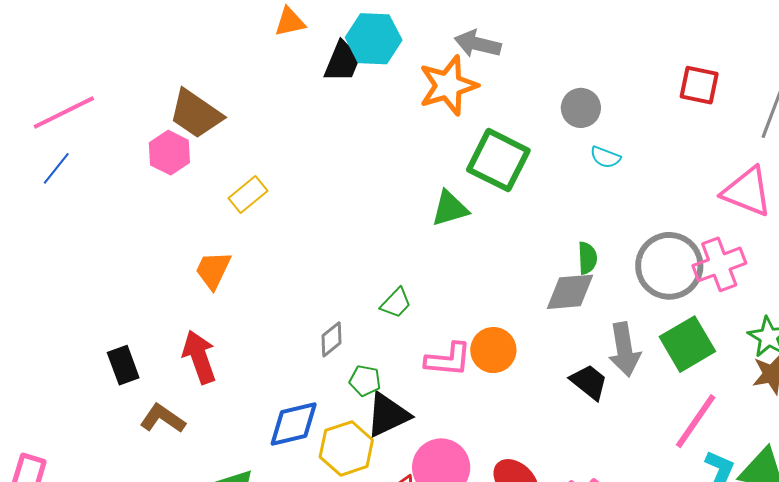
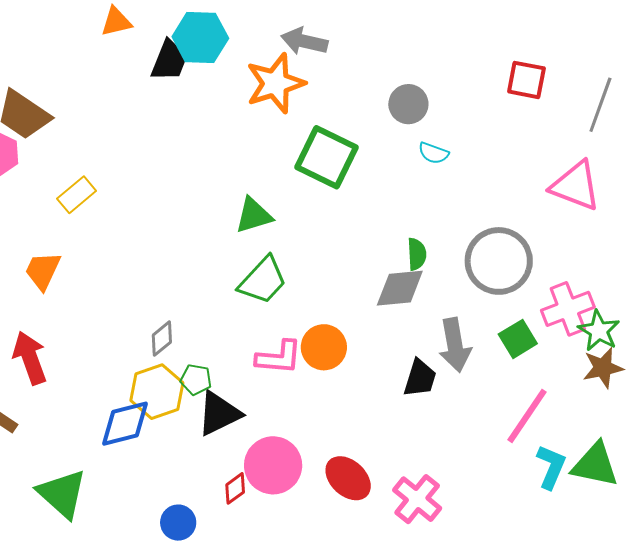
green triangle: (450, 209) -> (254, 215), moved
pink cross: (719, 264) -> (568, 309), moved
green trapezoid: (396, 303) -> (263, 280), moved, size x1.6
green square: (687, 344) -> (518, 339), size x0.7
black trapezoid: (589, 382) -> (420, 378), turned 69
yellow hexagon: (346, 448) -> (157, 392), moved

